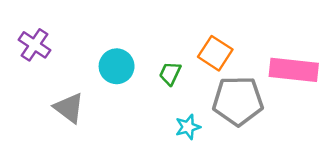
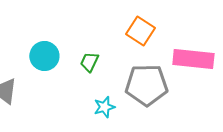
orange square: (215, 53) -> (140, 31), moved

